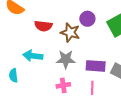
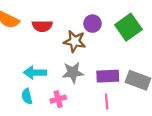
red semicircle: (43, 26) -> (42, 26), moved
cyan semicircle: (13, 75) -> (27, 96), moved
pink cross: (63, 85) -> (58, 99), moved

